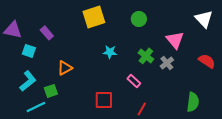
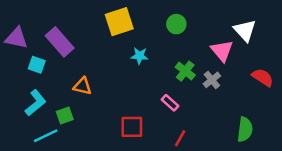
white triangle: (204, 19) -> (245, 30), moved
purple rectangle: (47, 33) -> (60, 42), size x1.6
cyan star: (110, 52) -> (140, 56), moved
orange triangle: (65, 68) -> (82, 86), turned 42

